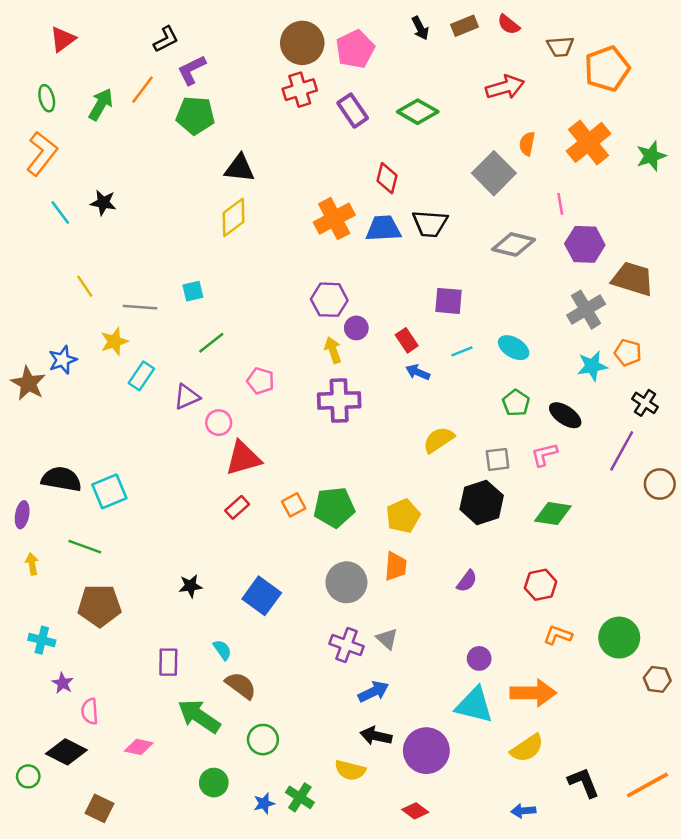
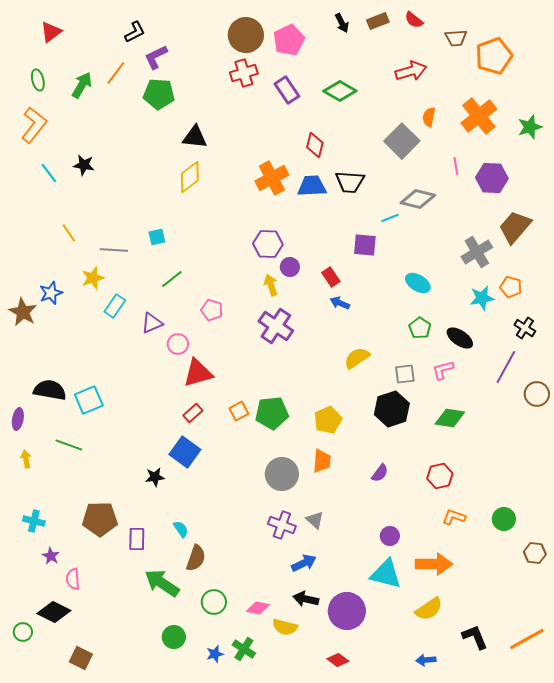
purple hexagon: (585, 244) -> (492, 178), moved
brown trapezoid: (633, 279) -> (515, 227), turned -66
cyan line: (462, 351) -> (390, 218), moved
purple cross: (339, 400) -> (276, 326), turned 36
blue square: (262, 596) -> (185, 452), moved
brown pentagon: (100, 606) -> (100, 519), moved
green circle: (619, 638) -> (504, 519), size x0.7
brown semicircle: (241, 685) -> (196, 558), turned 72
pink diamond: (139, 747) -> (258, 608), moved

